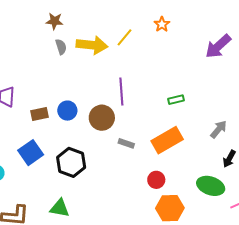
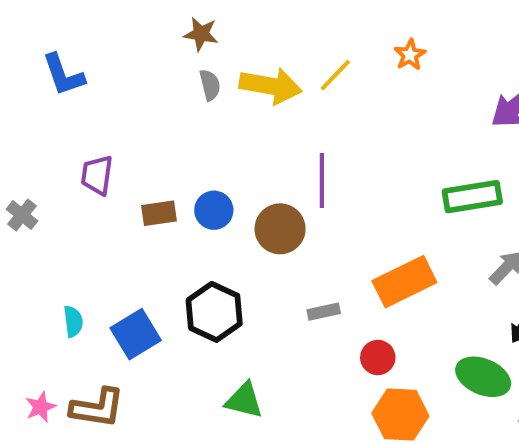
green rectangle: (176, 100) -> (472, 197), moved, size x1.8
gray rectangle: (126, 143) -> (324, 312), moved, turned -35
blue square: (31, 153) -> (136, 334), moved
green triangle: (60, 208) -> (244, 400), moved

